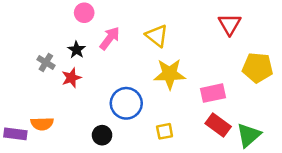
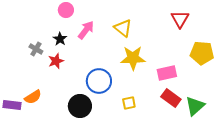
orange semicircle: (42, 124) -> (33, 97), turned -30
black circle: (102, 135) -> (80, 106), size x1.5

